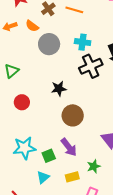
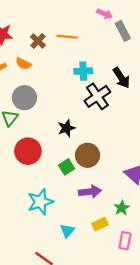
gray circle: (49, 44) -> (24, 98), moved
red circle: (22, 102) -> (28, 151), size x1.5
purple arrow: (69, 147) -> (90, 192), turned -48
green square: (49, 156) -> (67, 167), moved

